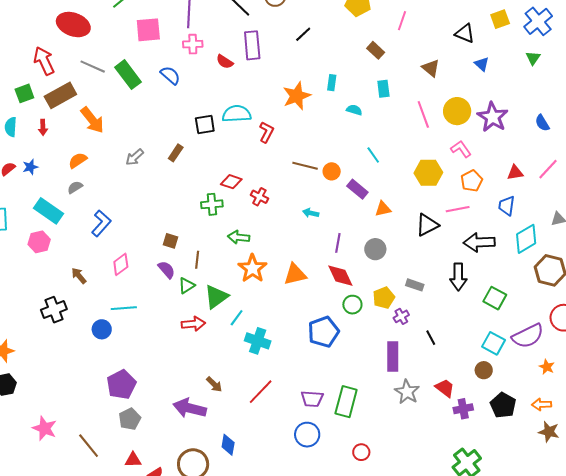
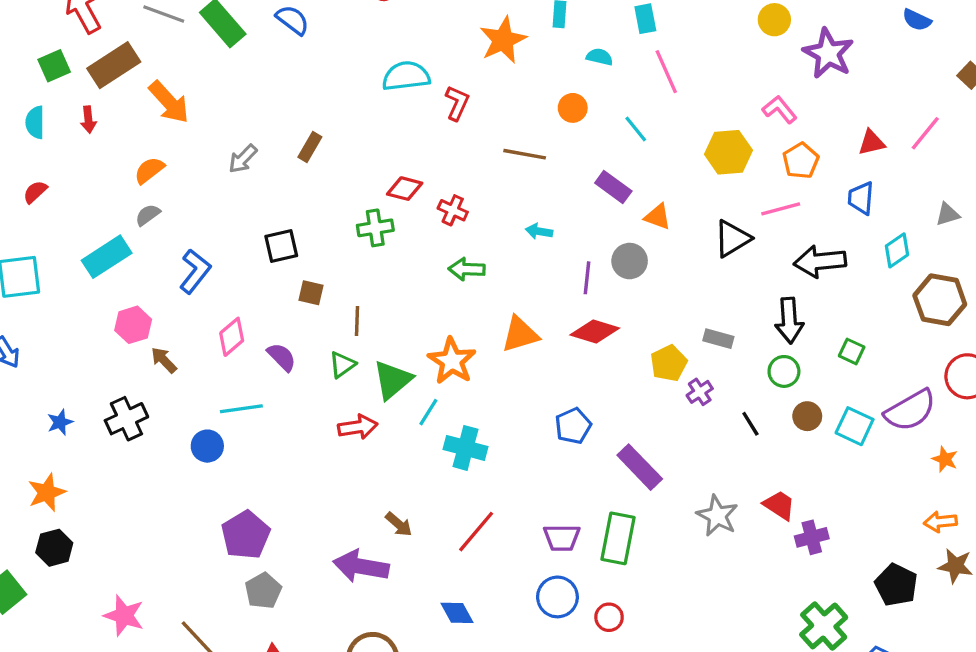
yellow circle: (457, 111) -> (774, 20), moved, size x0.7
pink line: (423, 114) -> (666, 72), moved
blue semicircle: (542, 123) -> (917, 20), moved, turned -30
black square: (205, 125) -> (281, 246), moved
blue star: (30, 167) -> (60, 422), moved
orange circle: (332, 171) -> (573, 108), moved
orange triangle: (383, 209) -> (658, 217), turned 36
cyan rectangle: (48, 211) -> (107, 257), turned -64
green arrow: (239, 237) -> (467, 269), moved
cyan diamond: (526, 239) -> (897, 250), size x0.7
pink hexagon: (39, 242) -> (133, 325), moved
gray circle: (375, 249) -> (630, 261), moved
orange star: (252, 268) -> (452, 361), moved
purple semicircle: (167, 270) -> (282, 357), moved
red diamond: (340, 276) -> (595, 331), turned -44
green square: (495, 298) -> (852, 351), size x0.7
green circle: (352, 305) -> (784, 371), moved
blue pentagon: (323, 332) -> (573, 426), size x0.7
purple rectangle: (393, 357) -> (640, 467), moved, turned -40
brown circle: (484, 370) -> (807, 416), moved
black pentagon: (503, 405) -> (896, 585), moved
blue diamond: (228, 445) -> (457, 613), moved, turned -35
red circle: (361, 452) -> (609, 617), moved

